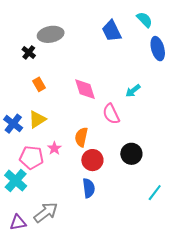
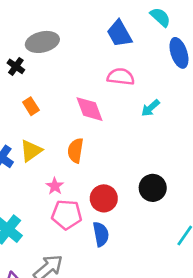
pink semicircle: (111, 114) -> (121, 77), moved, turned 125
orange semicircle: (81, 137) -> (76, 151), moved
pink pentagon: (31, 157) -> (67, 215), moved

